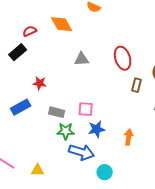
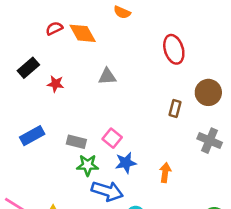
red semicircle: (30, 31) -> (54, 28), moved
red ellipse: (123, 58) -> (174, 49), moved
red star: (40, 83) -> (55, 84), moved
pink square: (86, 109) -> (112, 138), turned 35

